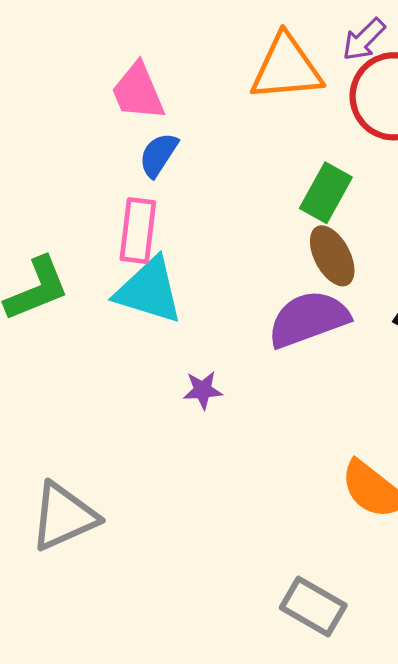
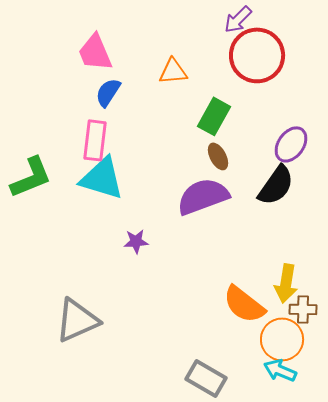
orange triangle: (286, 68) -> (173, 71), moved, size x0.6
brown ellipse: (332, 256) -> (218, 156), size x0.7
gray triangle: (64, 516) -> (77, 320), moved

